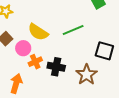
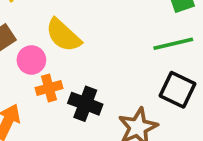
green line: (73, 30) -> (173, 44), moved

